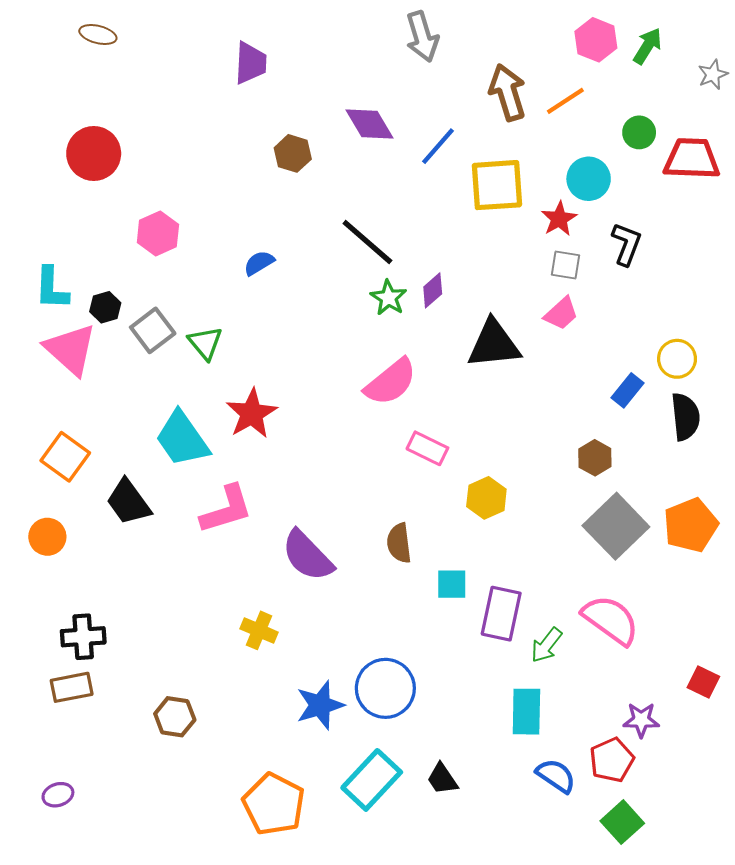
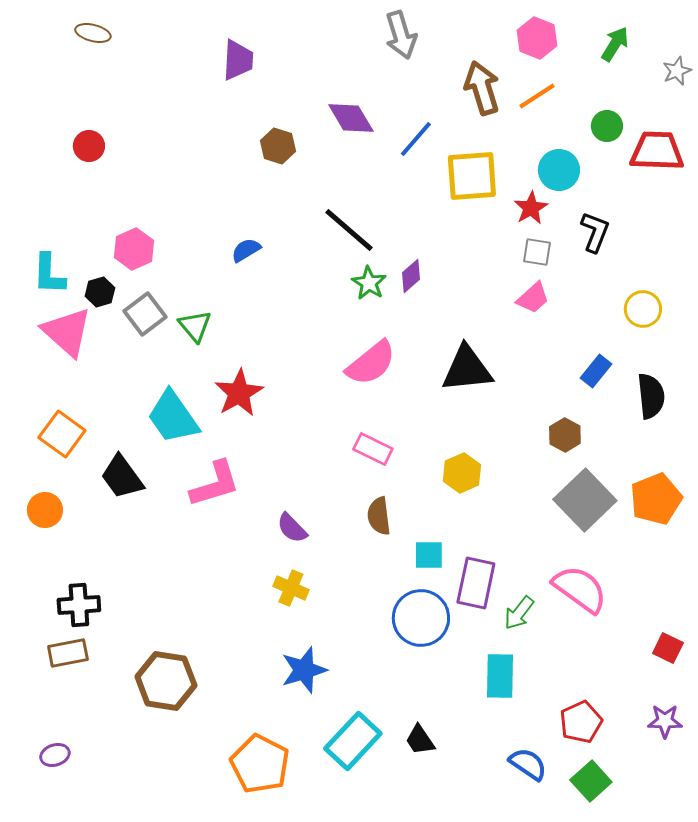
pink hexagon: (596, 40) -> (537, 38), moved
red circle: (94, 153) -> (89, 146), size x0.6
pink hexagon: (158, 234) -> (134, 249), moved
black triangle: (494, 344) -> (467, 369), moved
yellow circle: (677, 359) -> (643, 309), moved
pink rectangle: (427, 448) -> (373, 449), moved
purple semicircle: (307, 556) -> (292, 528), size x0.6
yellow cross: (259, 630) -> (291, 588), moved
blue circle: (385, 688) -> (421, 618), moved
brown hexagon: (175, 717) -> (166, 681), size x1.5
purple star: (641, 720) -> (665, 721), moved
blue semicircle: (556, 776) -> (528, 764), moved

